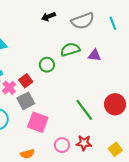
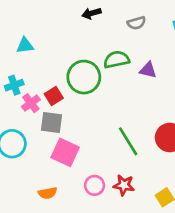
gray semicircle: (83, 21) -> (136, 23), size x0.6
green circle: (47, 65) -> (84, 77), size x1.6
gray square: (26, 101) -> (51, 123), turned 30

